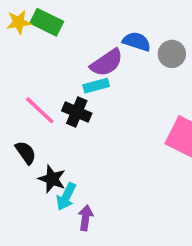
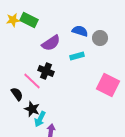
purple semicircle: (107, 63) -> (51, 43), moved
cyan rectangle: (96, 86) -> (77, 56), moved
pink line: (40, 110) -> (32, 81), moved

